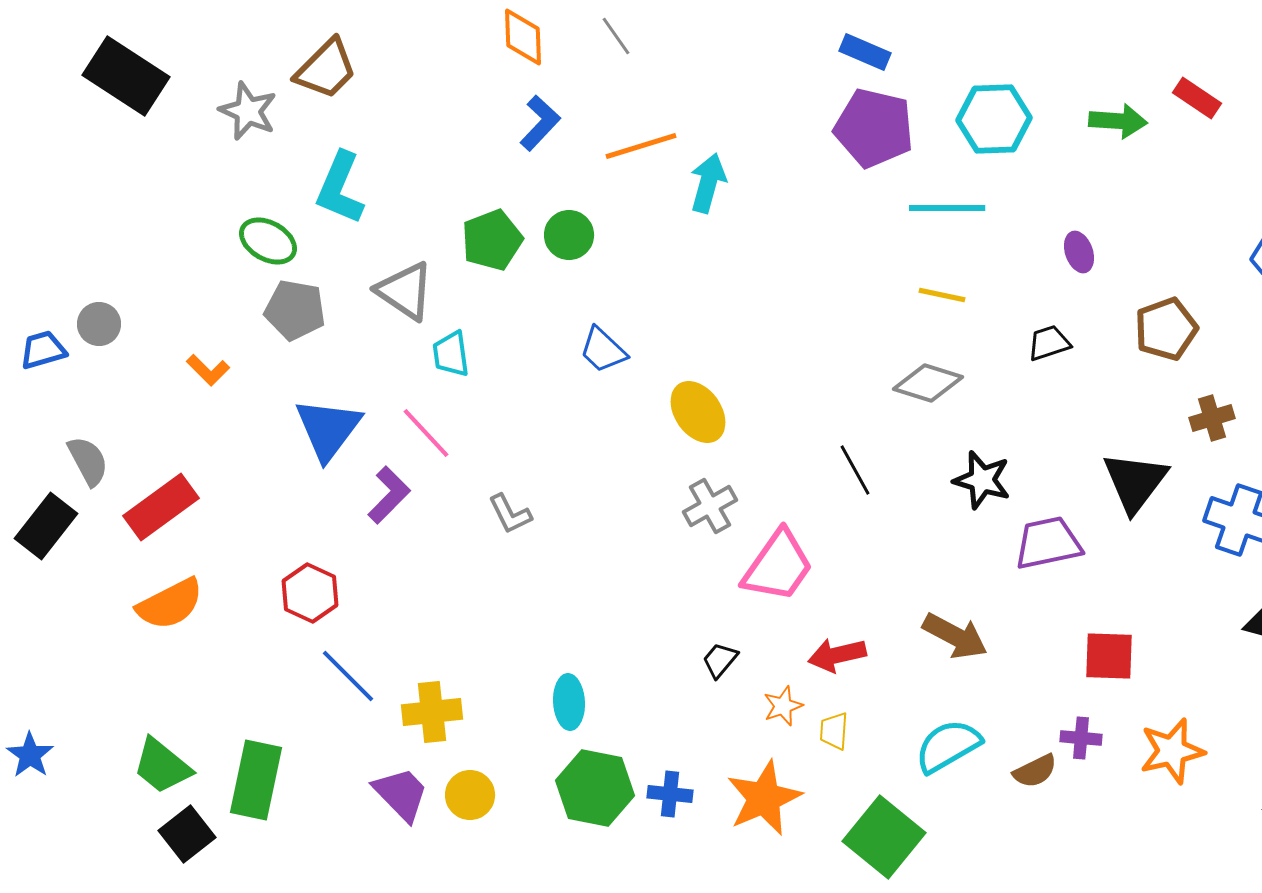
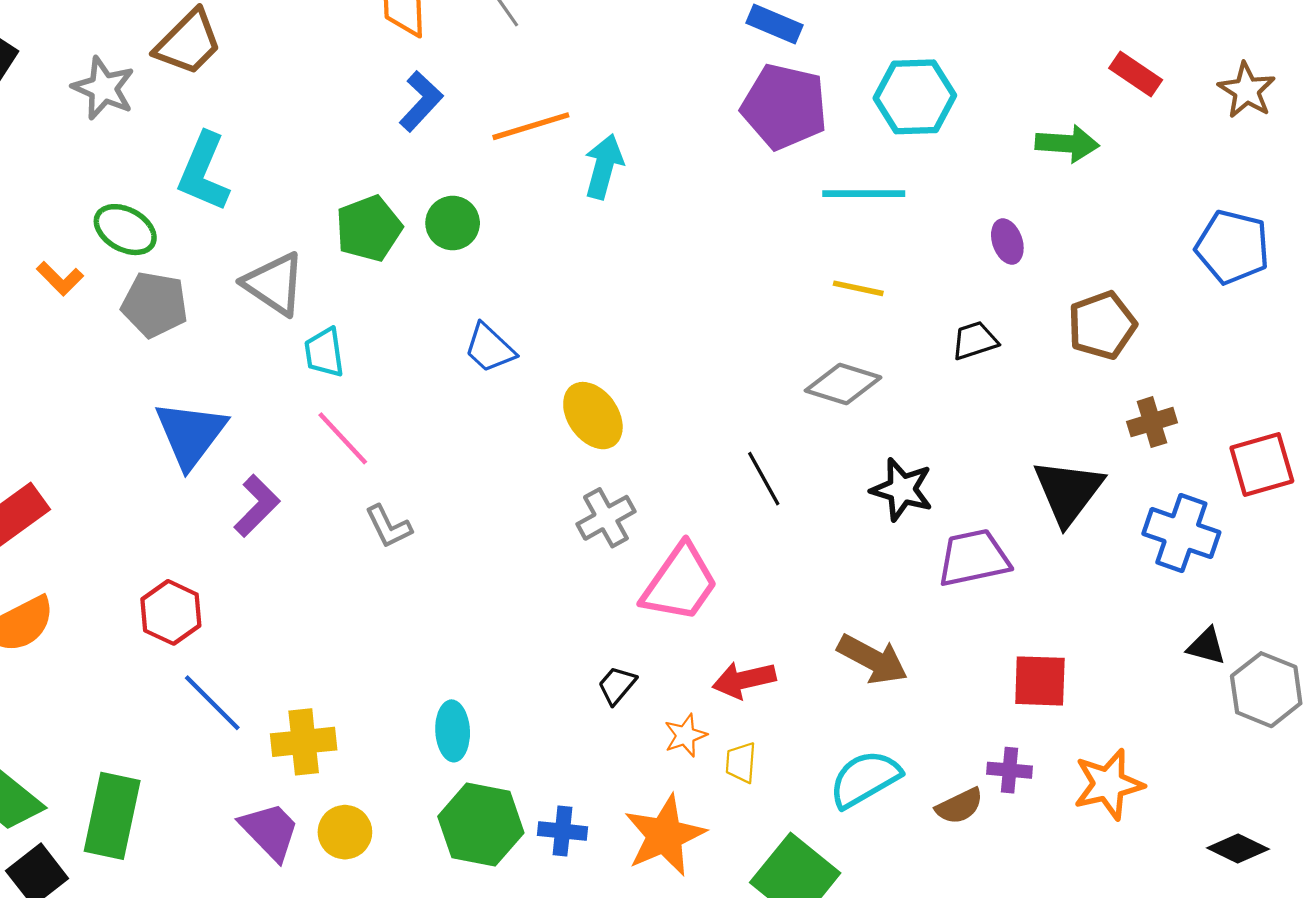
green arrow: (1118, 121) -> (1067, 144), moved
orange L-shape: (208, 370) -> (60, 278), moved
pink line: (426, 433) -> (343, 438), moved

